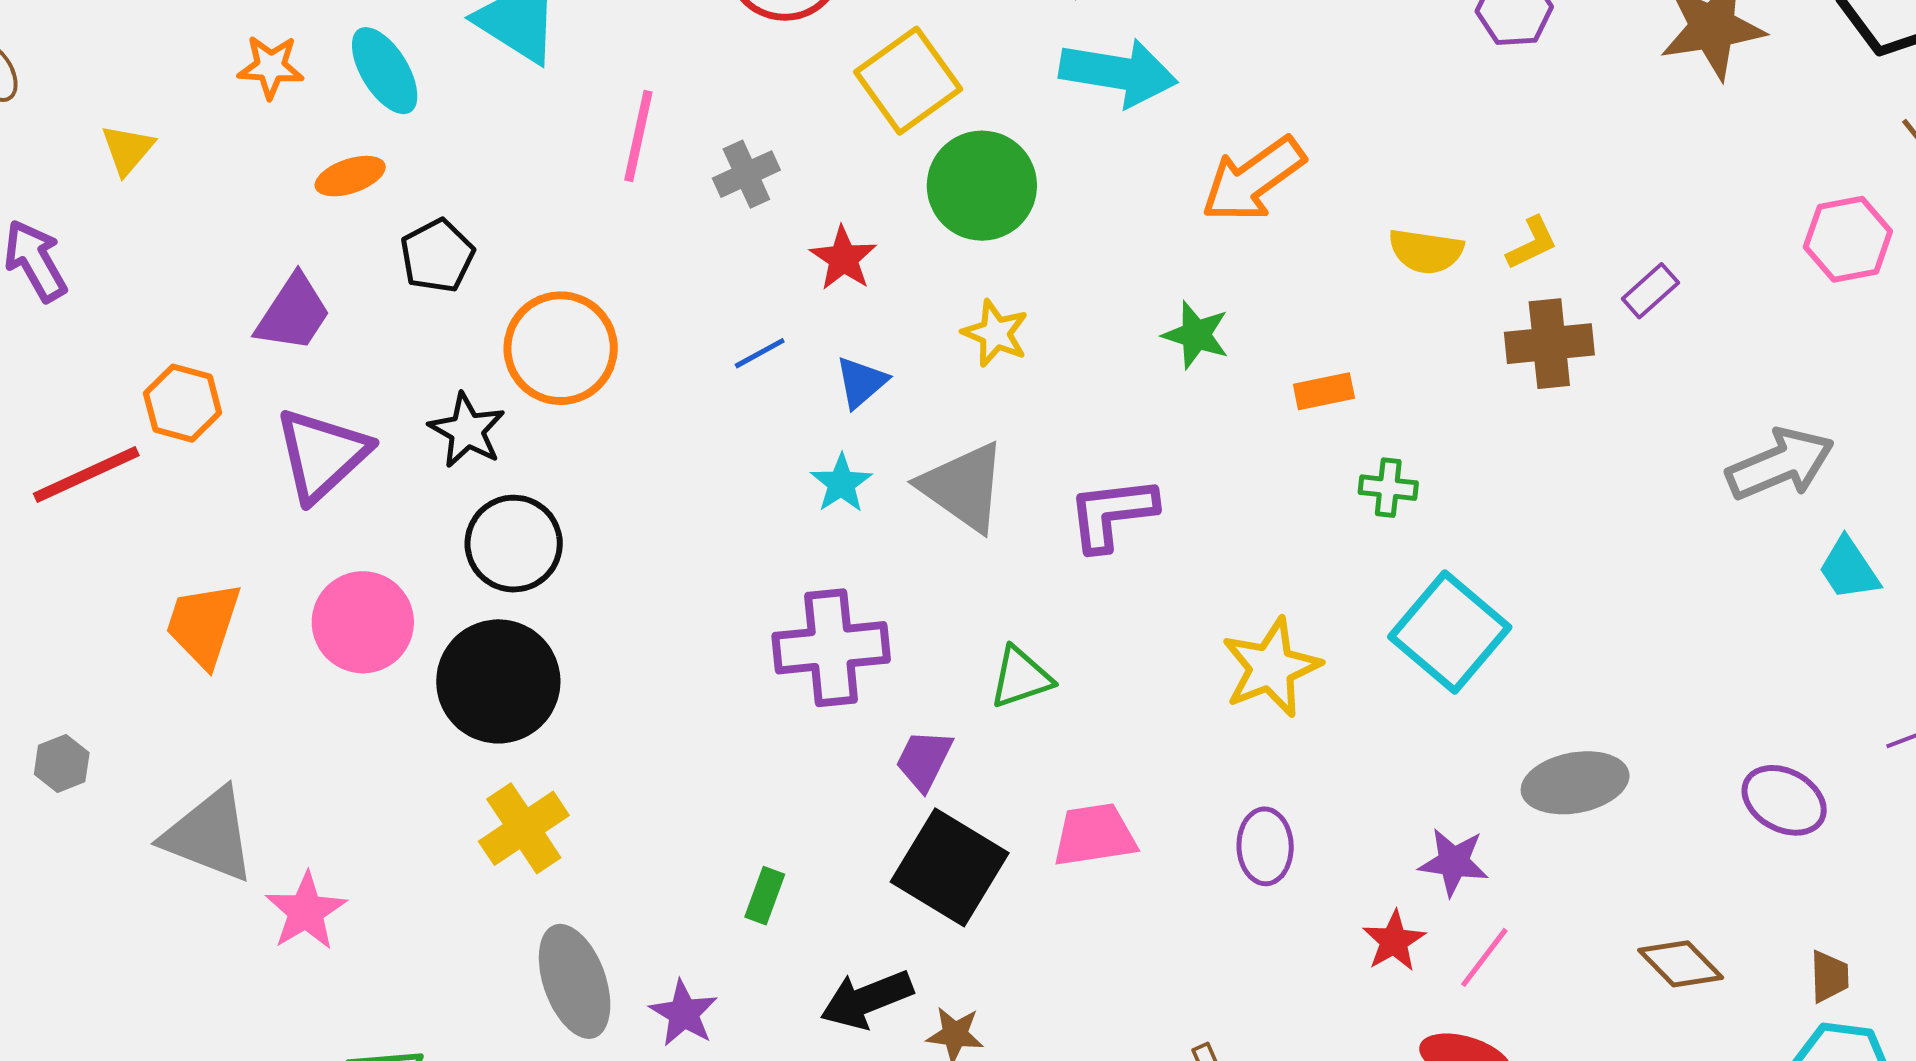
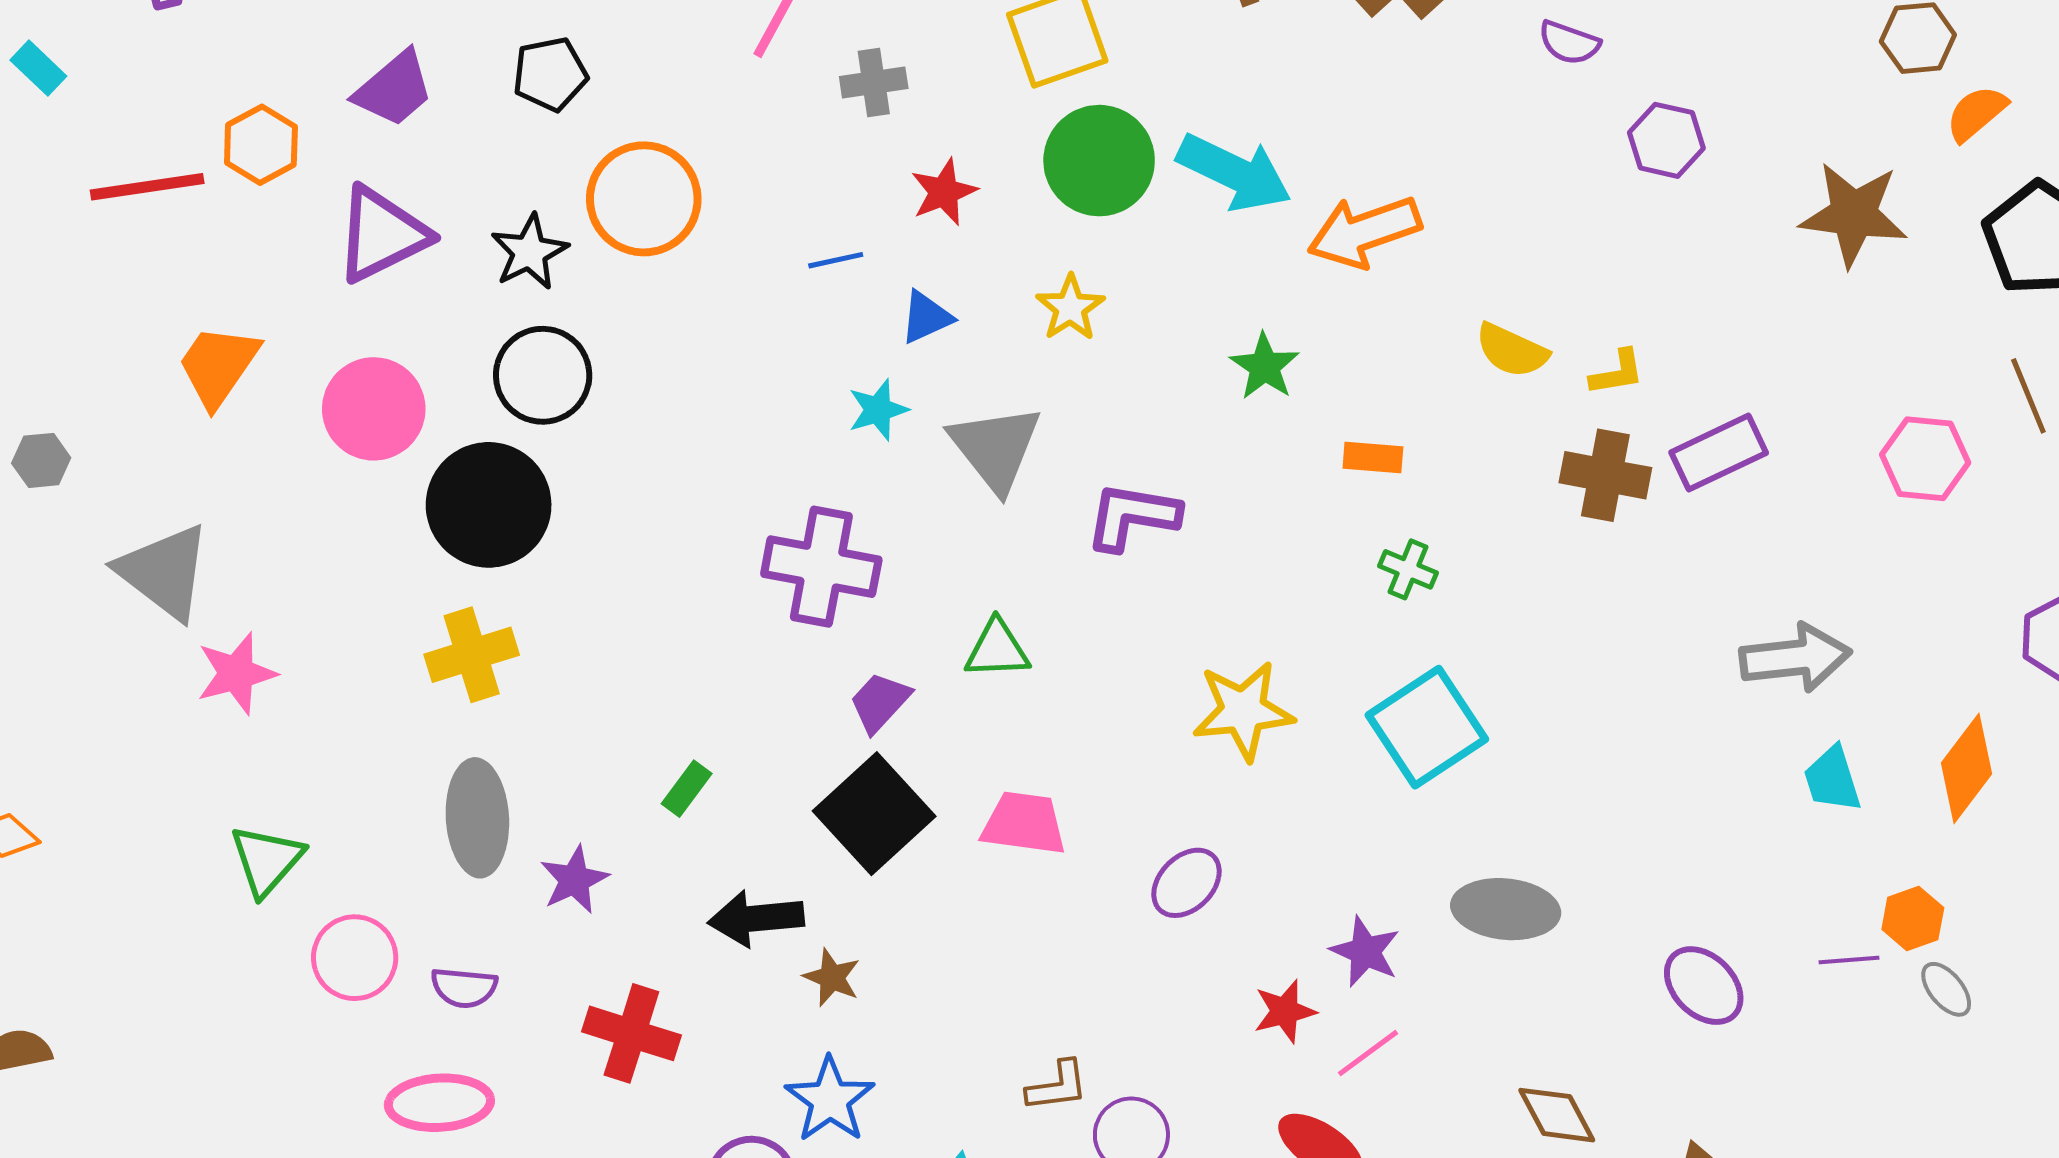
cyan arrow: (1118, 73) -> (1234, 173), moved
purple rectangle: (1650, 291) -> (1719, 453), size x1.6
purple ellipse: (1265, 846) -> (1186, 883), turned 30

